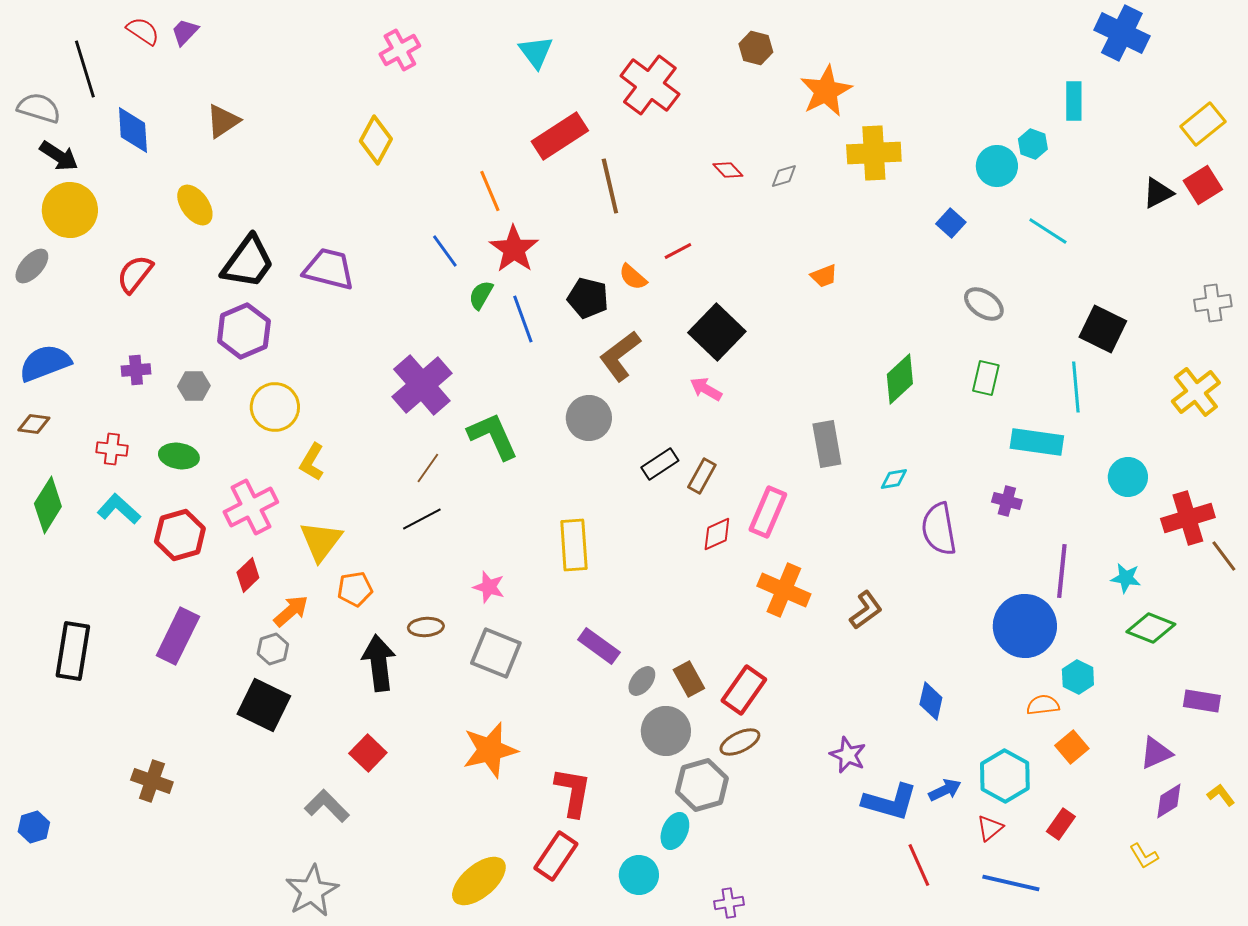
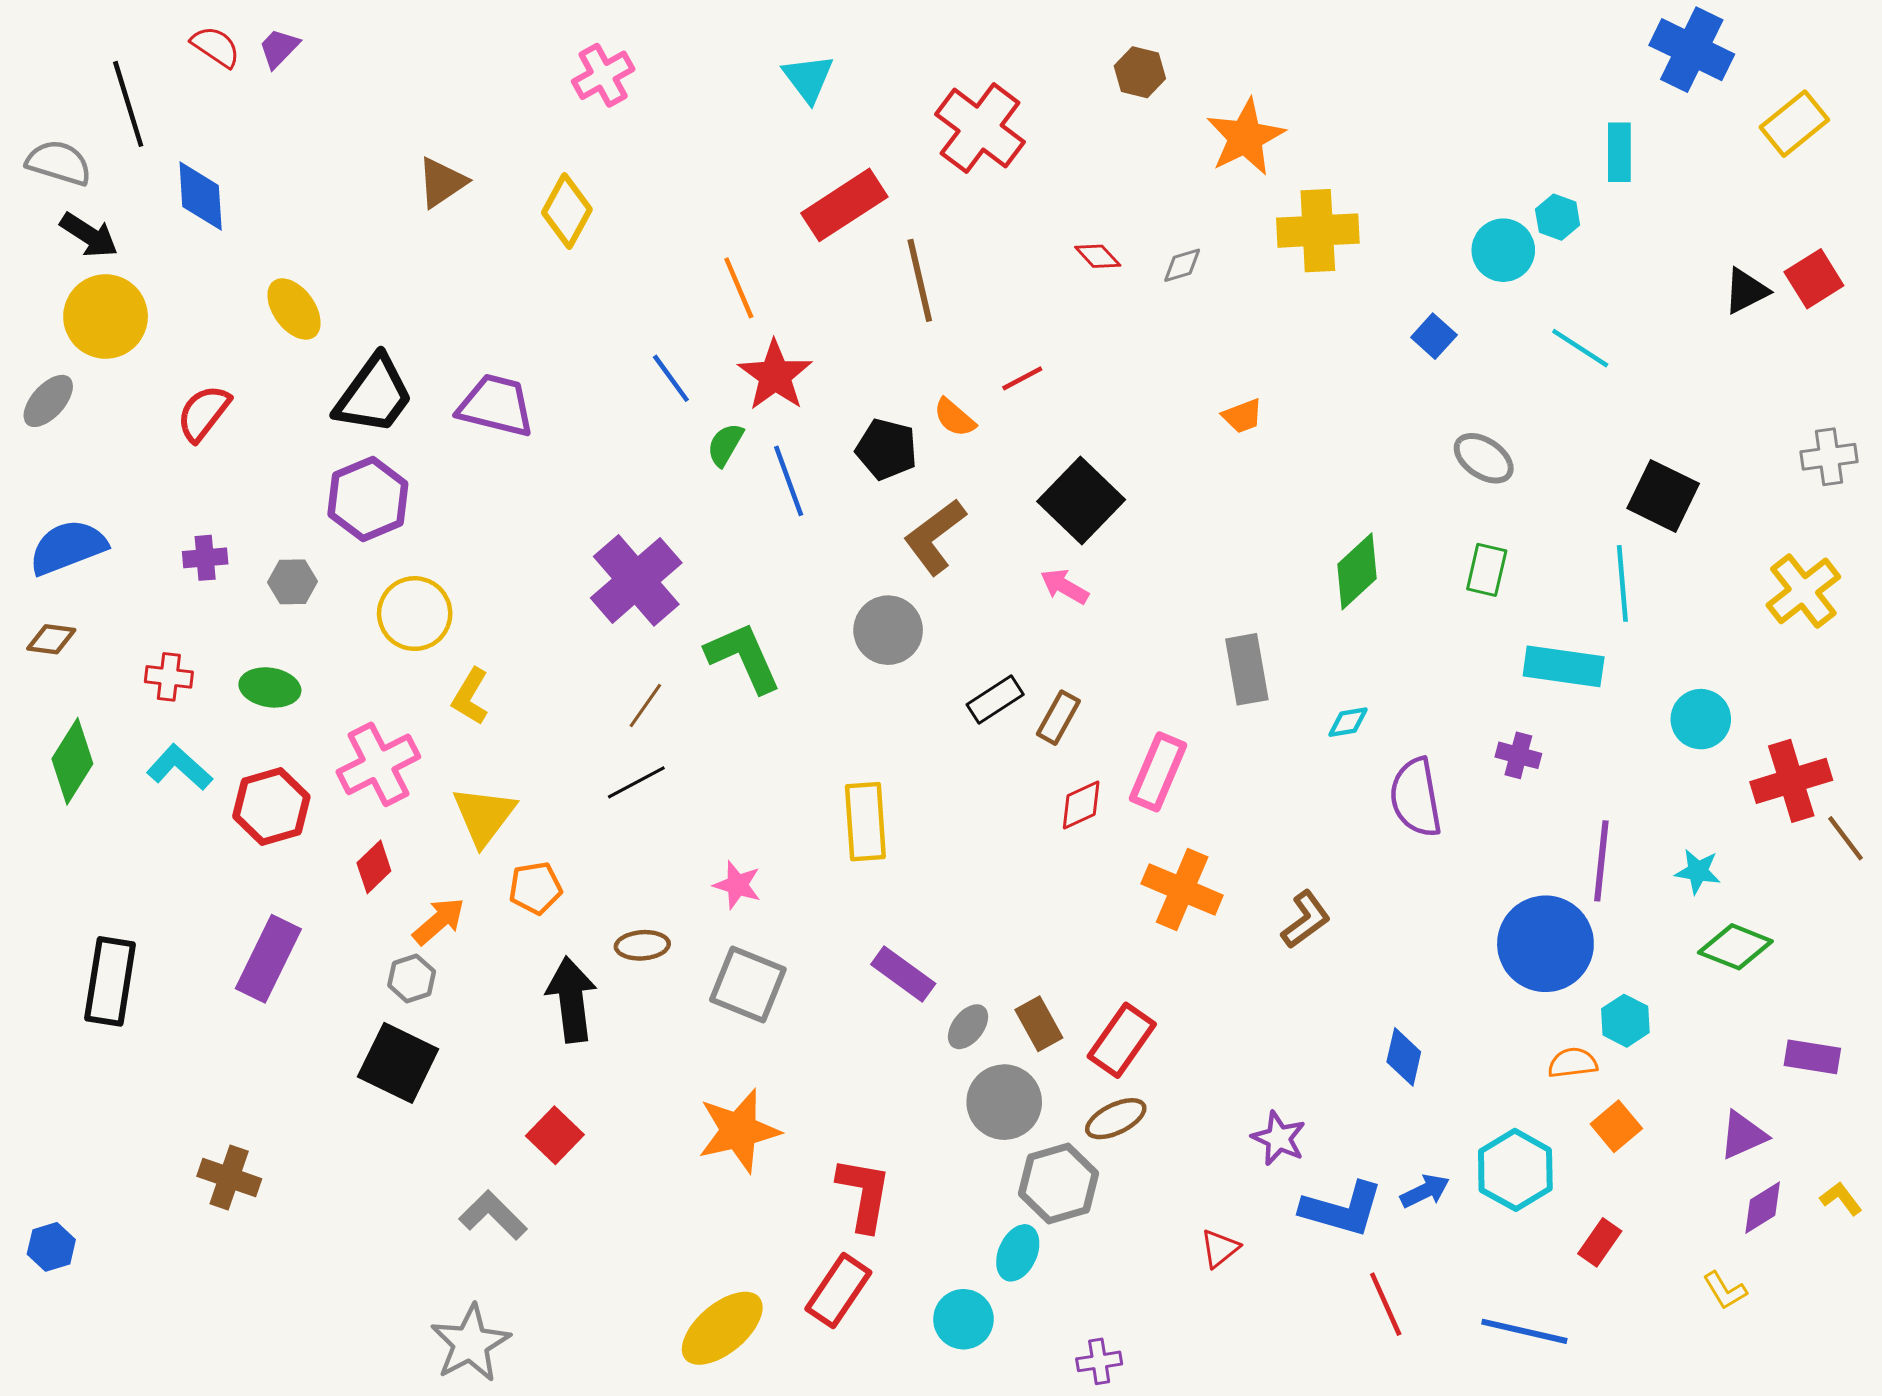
brown triangle: (223, 121) -> (442, 182), moved
yellow rectangle: (1203, 124) -> (1794, 124), moved
red triangle: (990, 828) -> (1220, 1248), moved

